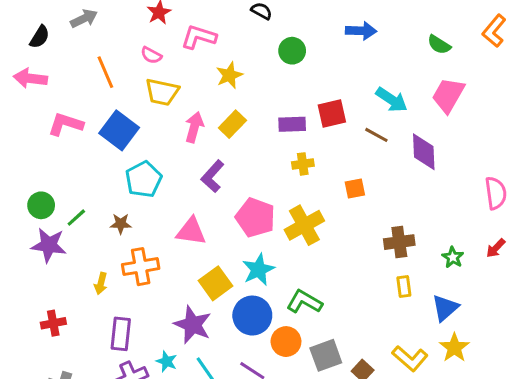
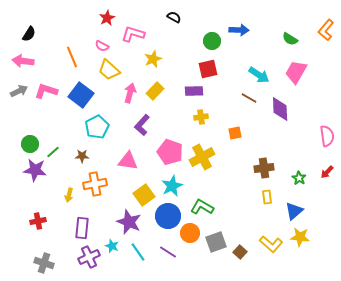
gray arrow: (84, 19) -> (19, 91), moved
green circle: (292, 51) -> (212, 41), moved
yellow trapezoid: (162, 92) -> (109, 70), turned 30
red square: (332, 113) -> (208, 69), moved
yellow star: (454, 348) -> (300, 237), turned -30

